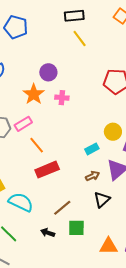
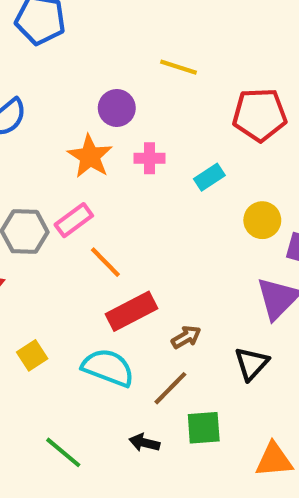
yellow line: (80, 38) -> (179, 67), moved, turned -30
cyan rectangle: (92, 149) -> (209, 177), moved
brown arrow: (92, 176) -> (186, 337), moved
cyan semicircle: (21, 202) -> (108, 368), moved

